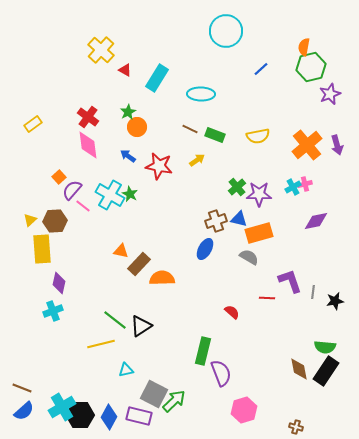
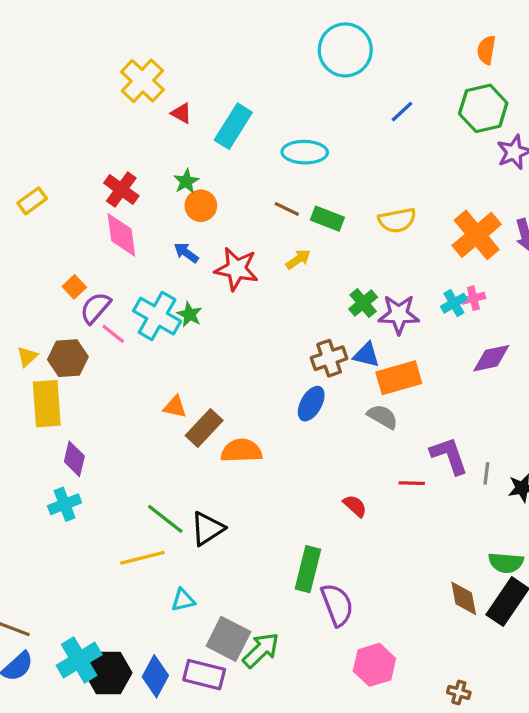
orange semicircle: (304, 47) -> (486, 50), moved

